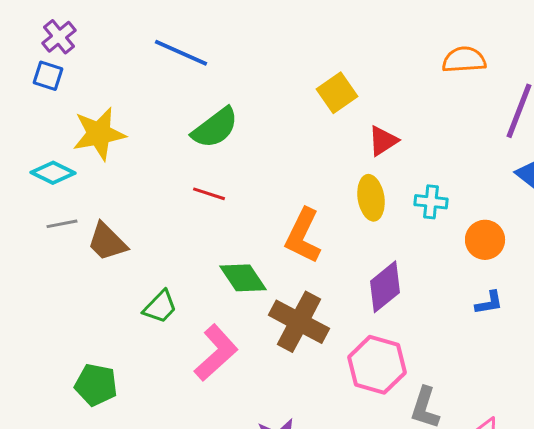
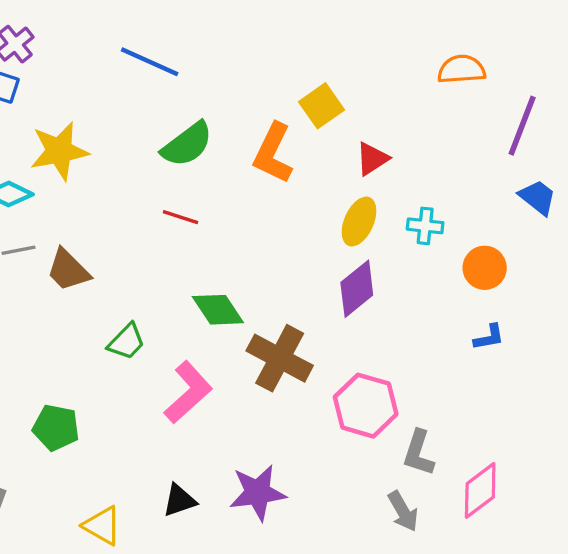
yellow ellipse: (371, 198) -> (359, 222), turned 33
orange L-shape: (303, 236) -> (273, 153), moved
purple diamond: (385, 287) -> (357, 289), moved

